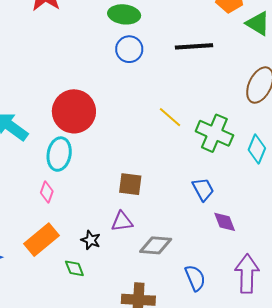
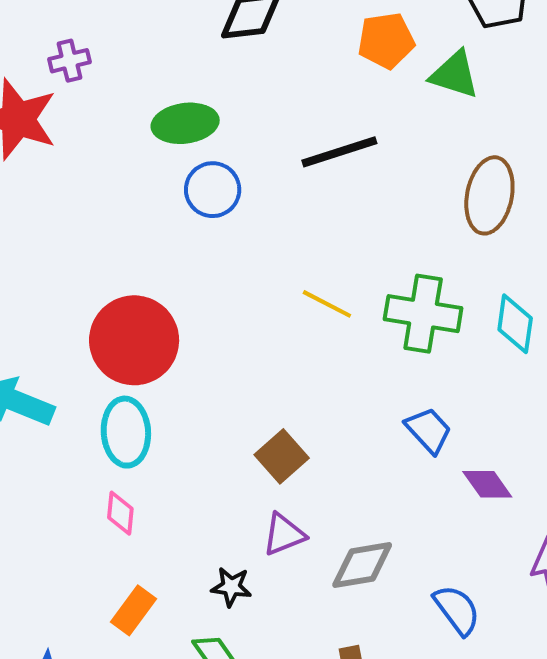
brown square: (130, 184) -> (282, 456), turned -35
orange rectangle: (41, 240) -> (134, 610), size x0.7

